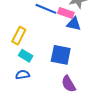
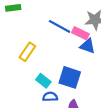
cyan rectangle: (26, 56) -> (43, 81), moved
blue semicircle: (23, 75) -> (50, 97), moved

